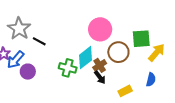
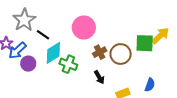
pink circle: (100, 29) -> (84, 28), moved
yellow arrow: (156, 52) -> (160, 36), moved
cyan diamond: (86, 58) -> (53, 53), moved
brown cross: (100, 65) -> (100, 52), moved

